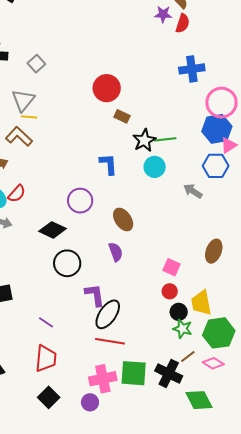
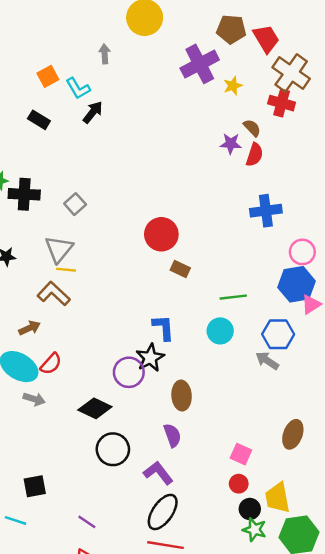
pink circle: (221, 103) -> (302, 252), size x0.7
black star: (144, 140) -> (150, 358), moved
blue hexagon: (216, 166) -> (278, 334), moved
brown ellipse: (123, 219) -> (182, 396), turned 30
purple L-shape: (95, 295) -> (158, 473), moved, turned -30

